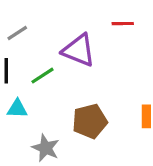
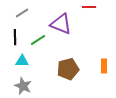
gray star: (46, 148) -> (23, 86), moved

